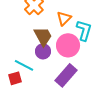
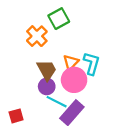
orange triangle: (64, 18) -> (71, 62), moved
cyan line: (24, 65) -> (57, 102), moved

